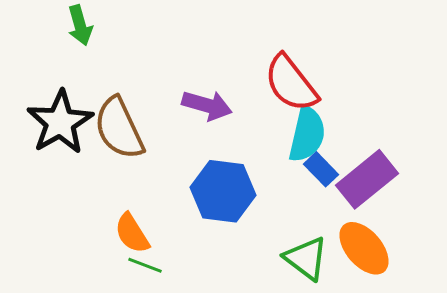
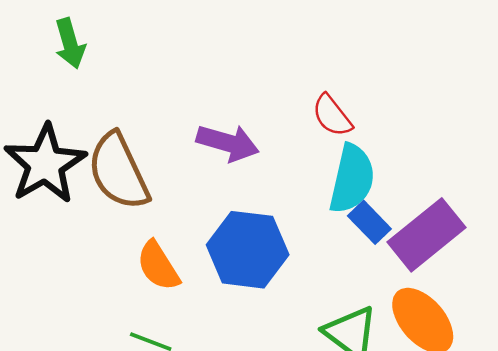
red semicircle: (291, 83) -> (332, 116), size x0.6
orange semicircle: (132, 233) -> (158, 266), moved

